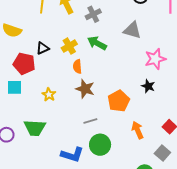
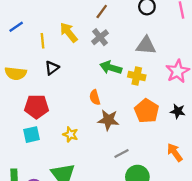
yellow cross: (69, 46) -> (137, 76), moved, turned -35
black triangle: (43, 48) -> (52, 68), moved
black star: (148, 86) -> (178, 111), moved
orange pentagon: (119, 101) -> (147, 111), moved

